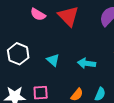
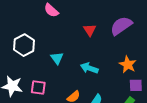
red triangle: (68, 16) -> (90, 30), moved, size x0.6

